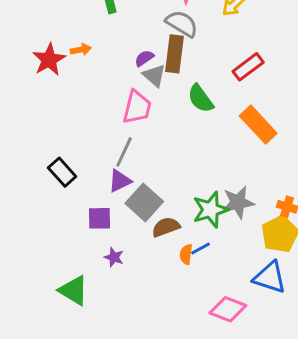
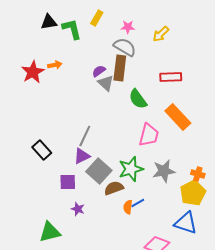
red rectangle: (248, 67) -> (171, 77), turned 35
pink trapezoid: (137, 107) -> (149, 135), moved
green star: (211, 210) -> (131, 169), moved
green triangle: (74, 290) -> (50, 232), turned -45

